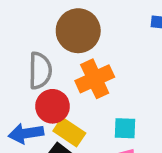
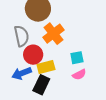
yellow rectangle: (69, 132) -> (46, 67), turned -36

